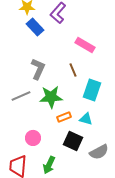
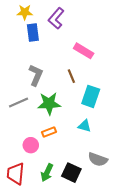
blue rectangle: (35, 27) -> (33, 32), turned 36
orange rectangle: (64, 117) -> (49, 132), moved
black square: (73, 141) -> (71, 173), moved
gray semicircle: (99, 152) -> (98, 159), turned 48

